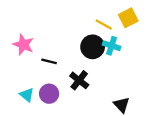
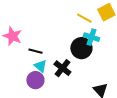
black circle: (93, 47) -> (81, 48), moved
cyan triangle: (27, 95) -> (40, 66), moved

